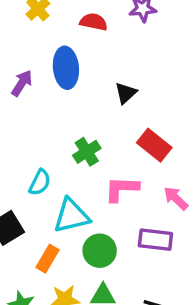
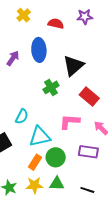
black triangle: (126, 93) -> (73, 66), size x1.6
green cross: (87, 152) -> (51, 87), moved
orange rectangle: (47, 259) -> (35, 162), moved

